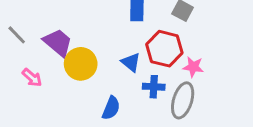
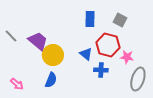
pink arrow: (32, 78) -> (17, 84), moved
gray ellipse: (183, 100) -> (138, 79), moved
blue semicircle: (111, 108) -> (51, 80), moved

